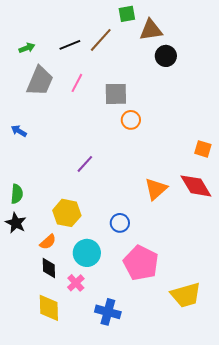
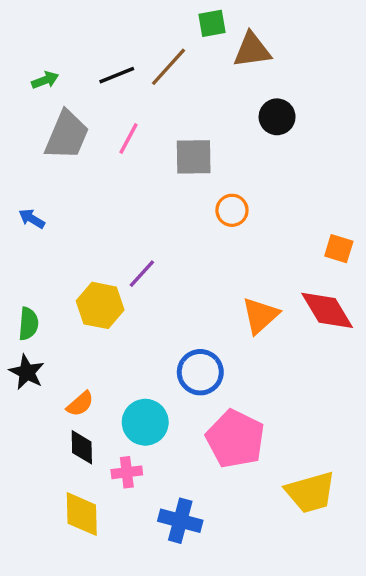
black circle: (166, 56) -> (277, 117), moved
orange circle: (131, 120) -> (232, 210), moved
yellow hexagon: (67, 213) -> (100, 305), moved
blue circle: (120, 223) -> (200, 372), size x1.4
pink cross: (76, 283) -> (127, 472), turned 36

